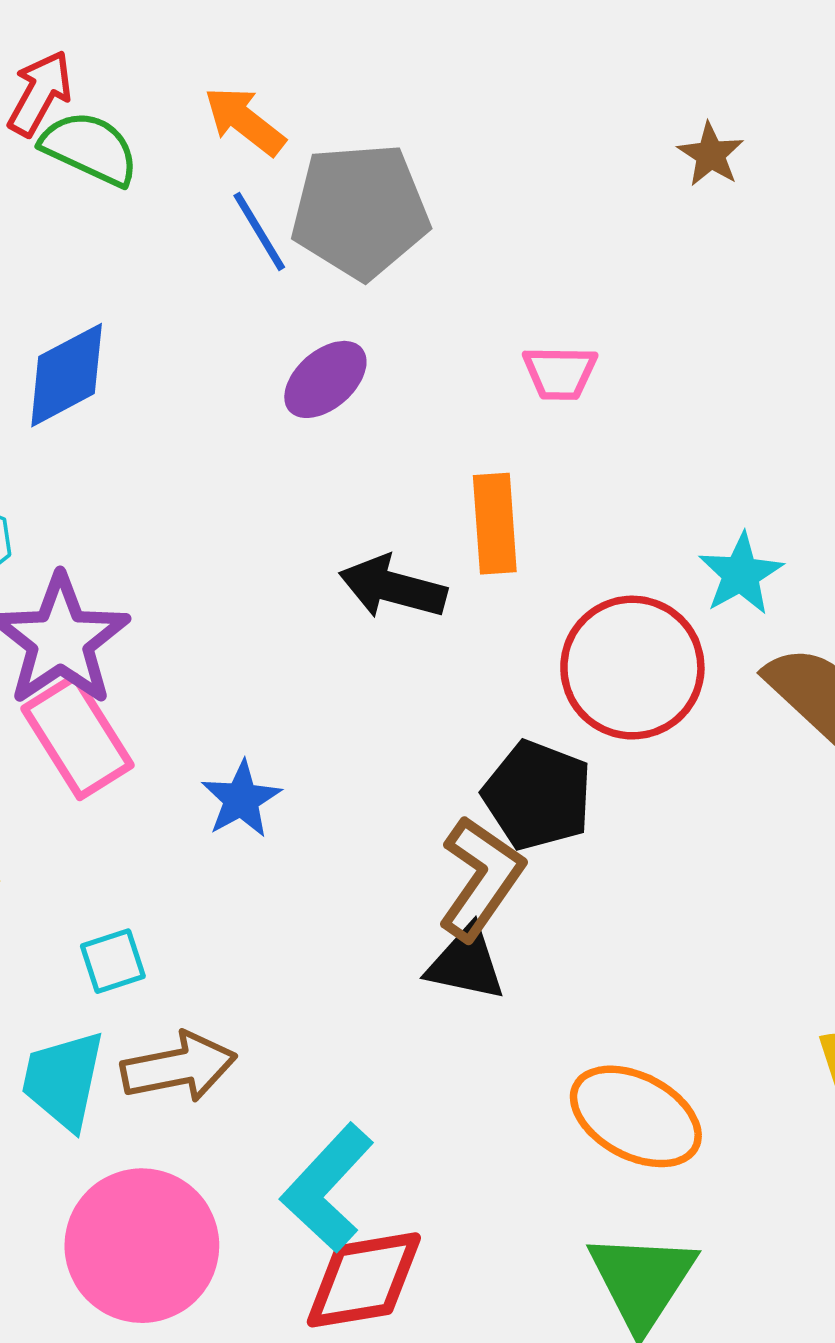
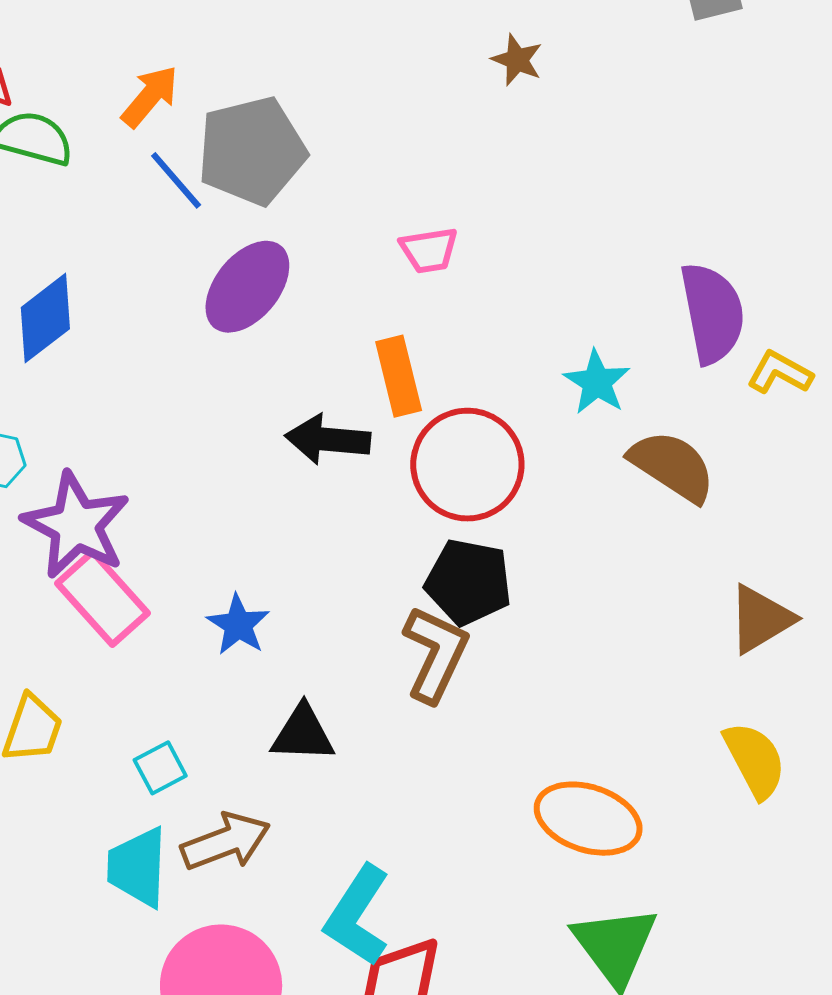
orange arrow: (245, 121) -> (150, 96), turned 102
purple ellipse: (325, 379) -> (247, 287), size x1.4
red circle: (632, 668) -> (467, 465), moved
black triangle: (466, 963) -> (303, 734), moved

